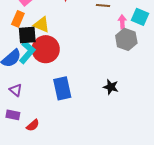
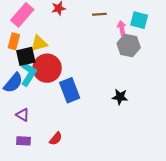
yellow triangle: (41, 25) -> (39, 43), turned -30
blue rectangle: (62, 88) -> (70, 90), moved
red semicircle: (33, 125) -> (56, 139), moved

